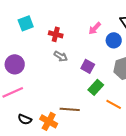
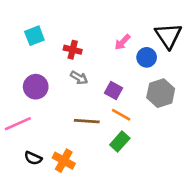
purple circle: (15, 64) -> (36, 87), moved
green rectangle: (96, 87) -> (120, 142), moved
orange line: (114, 104) -> (121, 115), moved
brown line: (70, 109) -> (87, 121), moved

